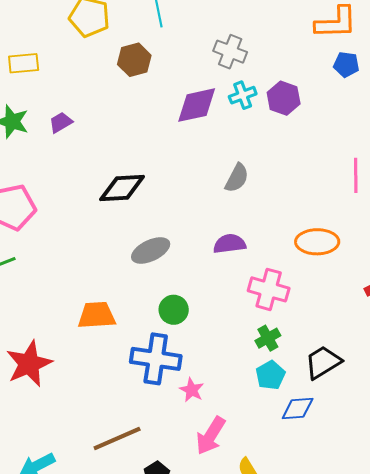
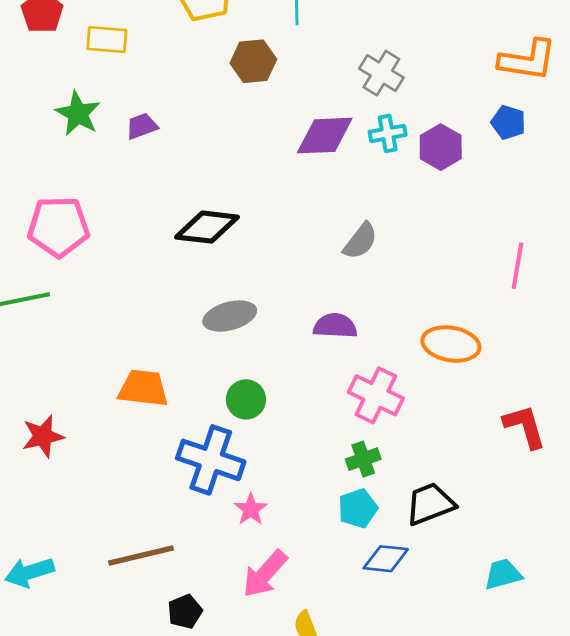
blue pentagon: (346, 65) -> (508, 122), moved
red star: (29, 364) -> (43, 436), size x0.7

